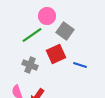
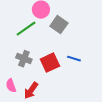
red square: (56, 54) -> (50, 63), moved

